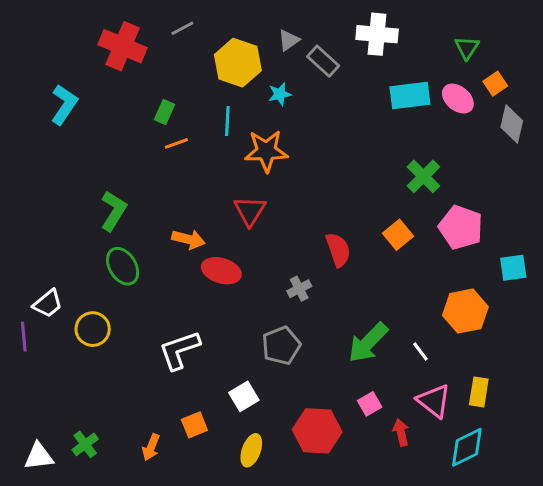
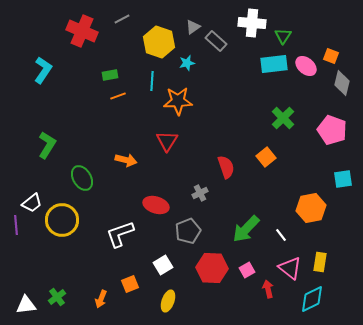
green triangle: (467, 48) -> (283, 36), moved
orange square: (495, 84) -> (331, 56), turned -35
green rectangle: (164, 112) -> (110, 75), turned 56
green L-shape: (114, 211) -> (47, 145), moved
pink pentagon: (461, 227) -> (332, 130), moved
red ellipse: (221, 271) -> (156, 205), moved
yellow circle: (93, 329) -> (62, 220), size x1.4
red hexagon: (317, 431) -> (212, 268), moved

